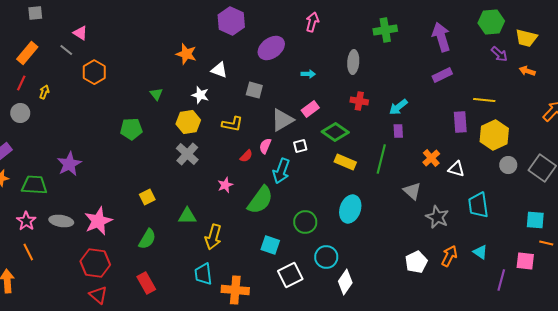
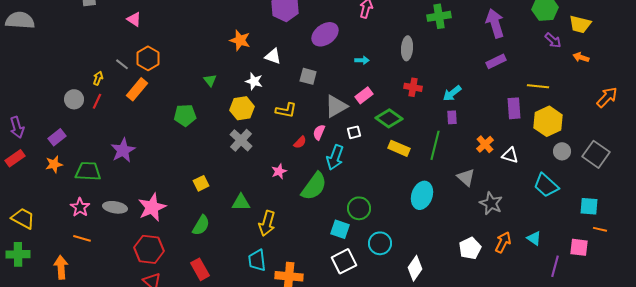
gray line: (66, 50) -> (122, 64), moved
orange rectangle: (27, 53) -> (137, 89), moved
red line: (21, 83) -> (97, 101), moved
cyan trapezoid: (478, 205) -> (546, 185), moved, turned -40
cyan ellipse: (350, 209) -> (422, 195), moved
cyan square: (270, 245) -> (340, 229), moved
orange line: (28, 252) -> (82, 238), turned -48
white diamond: (345, 282) -> (415, 268), moved

